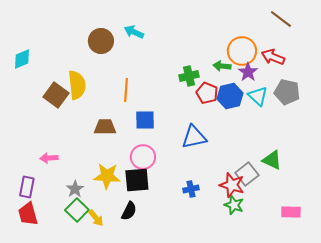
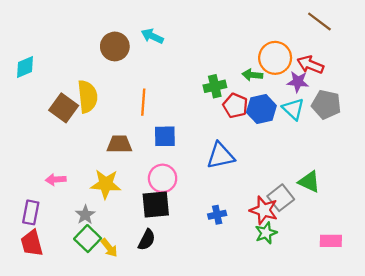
purple star: (248, 72) -> (298, 82), moved, turned -30
yellow star: (107, 176) -> (106, 184), moved
green star: (234, 205) -> (266, 233), turned 30

